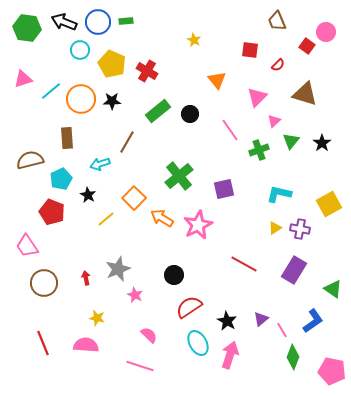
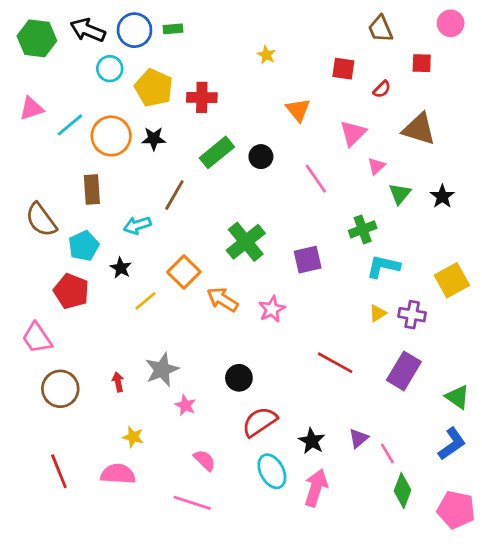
pink circle: (326, 32) -> (451, 23), moved
red square: (307, 46) -> (422, 63), turned -35
red cross: (147, 71) -> (202, 97), turned -30
green cross: (259, 150) -> (363, 229), moved
brown semicircle: (30, 160) -> (41, 220), turned -112
pink star: (198, 225) -> (272, 309), size x0.7
blue L-shape: (313, 321) -> (452, 444), moved

